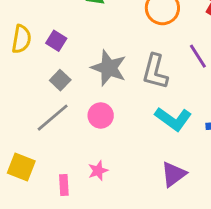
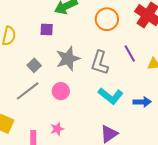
purple square: (56, 41) -> (47, 29), moved, turned -32
gray star: (109, 68) -> (68, 59), turned 30

